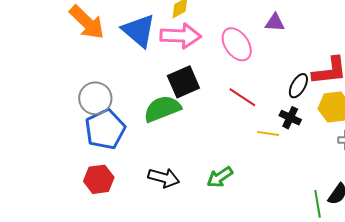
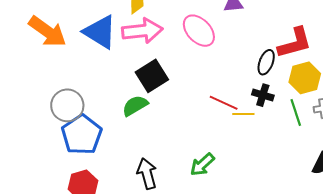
red line: (242, 97) -> (224, 103), moved
green semicircle: (162, 109) -> (135, 106), size x0.7
black arrow: (164, 178) -> (147, 174), turned -112
green line: (318, 204) -> (296, 112), moved

